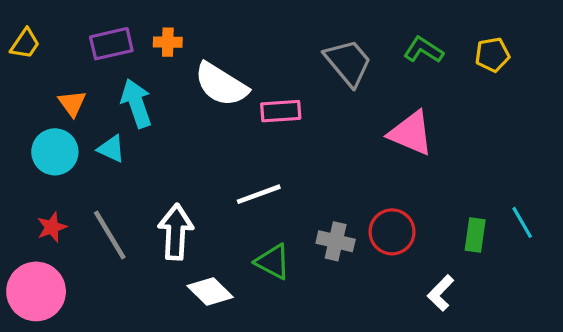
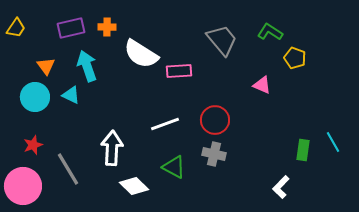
yellow pentagon: (492, 55) -> (295, 58), moved, turned 30
pink triangle: (411, 133) -> (262, 85), size x0.6
red circle: (392, 232) -> (215, 120), moved
gray line: (110, 235) -> (68, 169), moved

